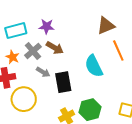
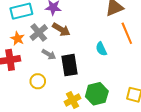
cyan semicircle: (94, 66) -> (101, 49), size x0.6
yellow circle: (24, 99) -> (38, 81), moved, size x0.6

